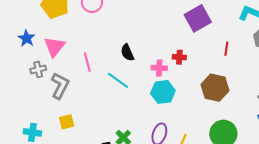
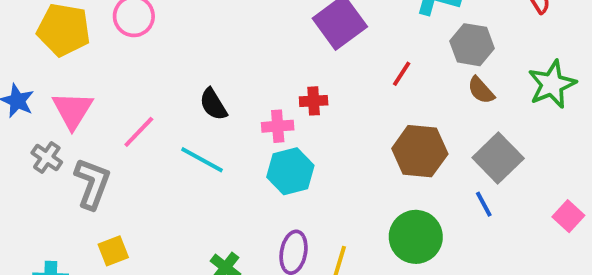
red line: (226, 49) -> (402, 74), turned 32
pink line: (87, 62) -> (139, 132), turned 66
gray cross: (38, 69) -> (47, 158), turned -35
brown hexagon: (215, 88) -> (420, 151), moved

